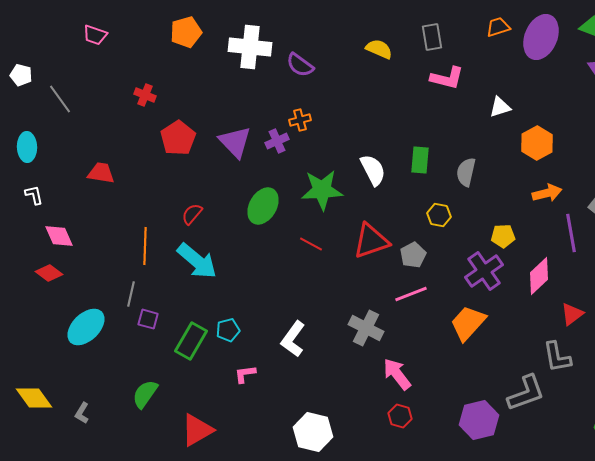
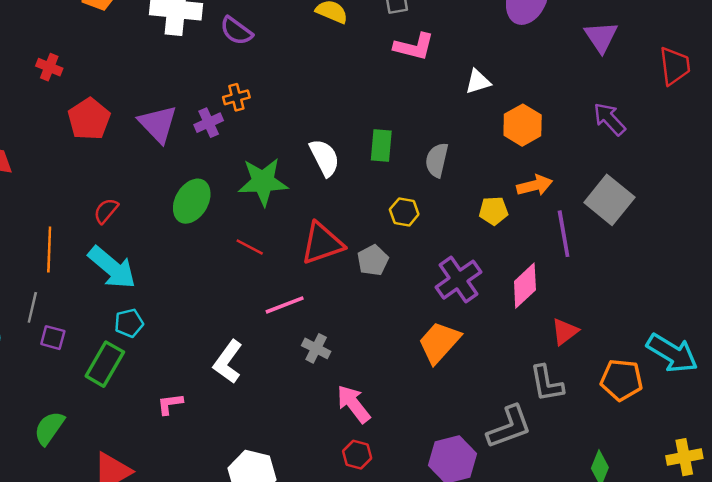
yellow pentagon: (503, 236) -> (494, 211), moved
pink line: (411, 294) -> (285, 305), moved
gray cross: (366, 328) -> (316, 348), size x0.7
cyan pentagon: (228, 330) -> (129, 323), moved

